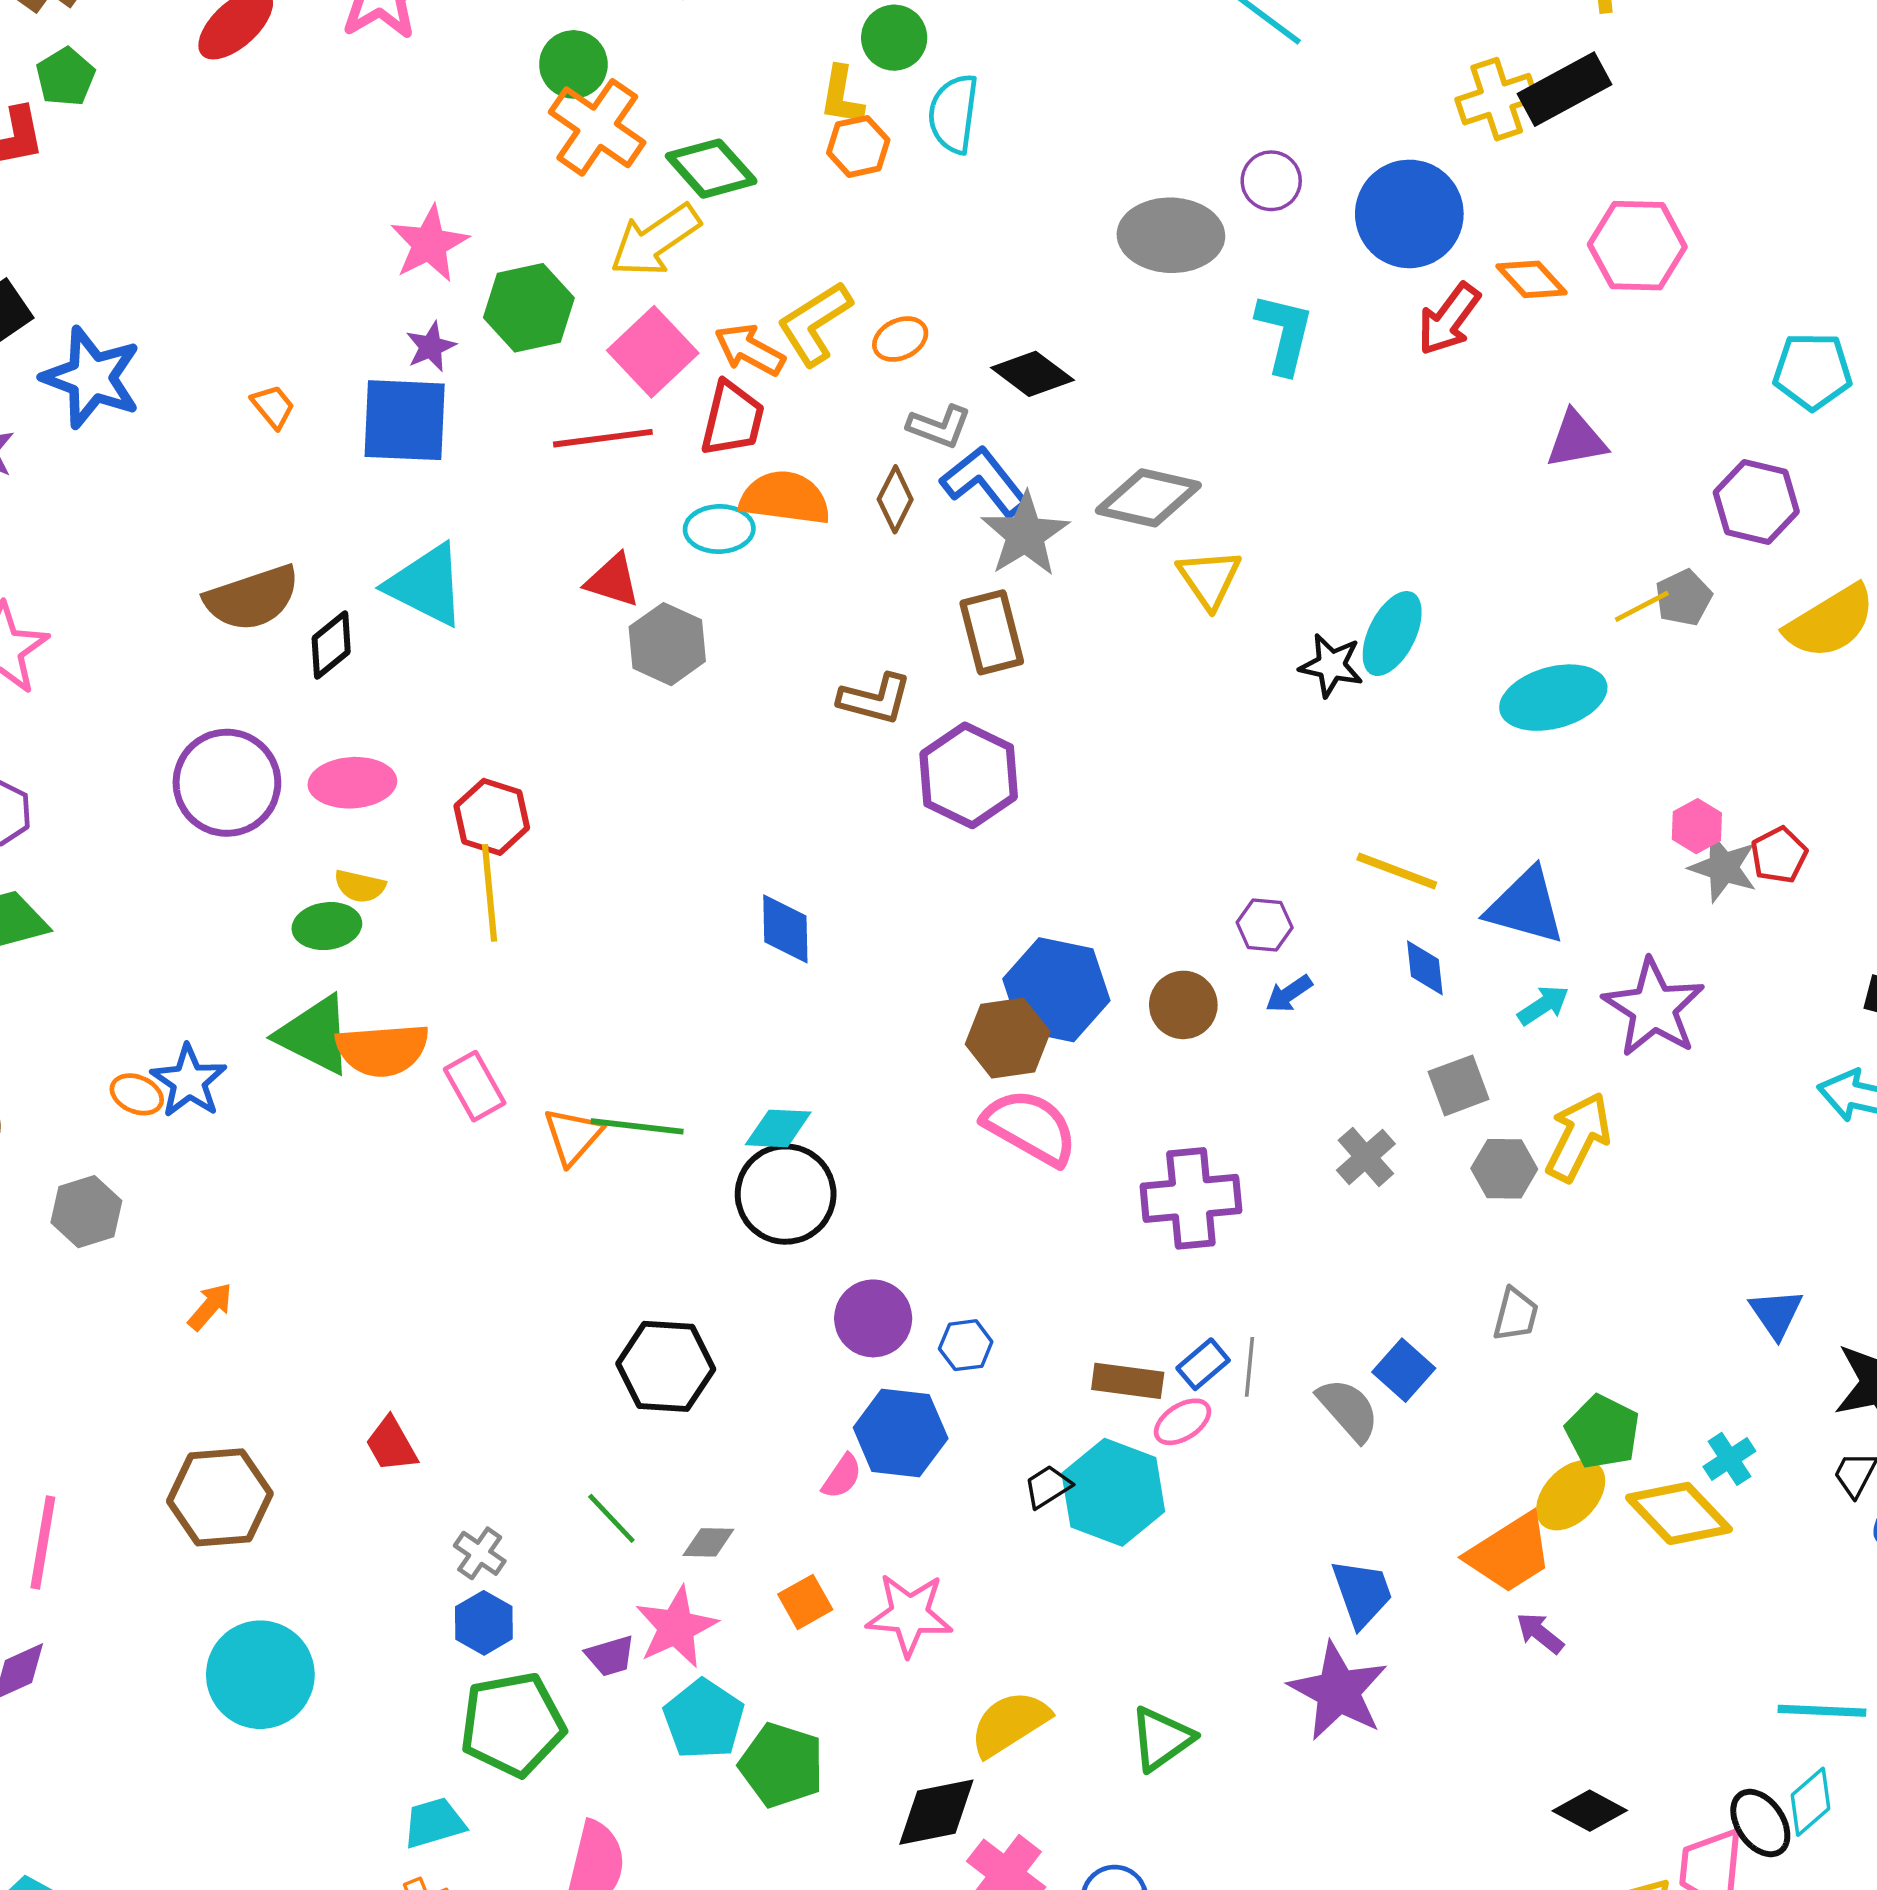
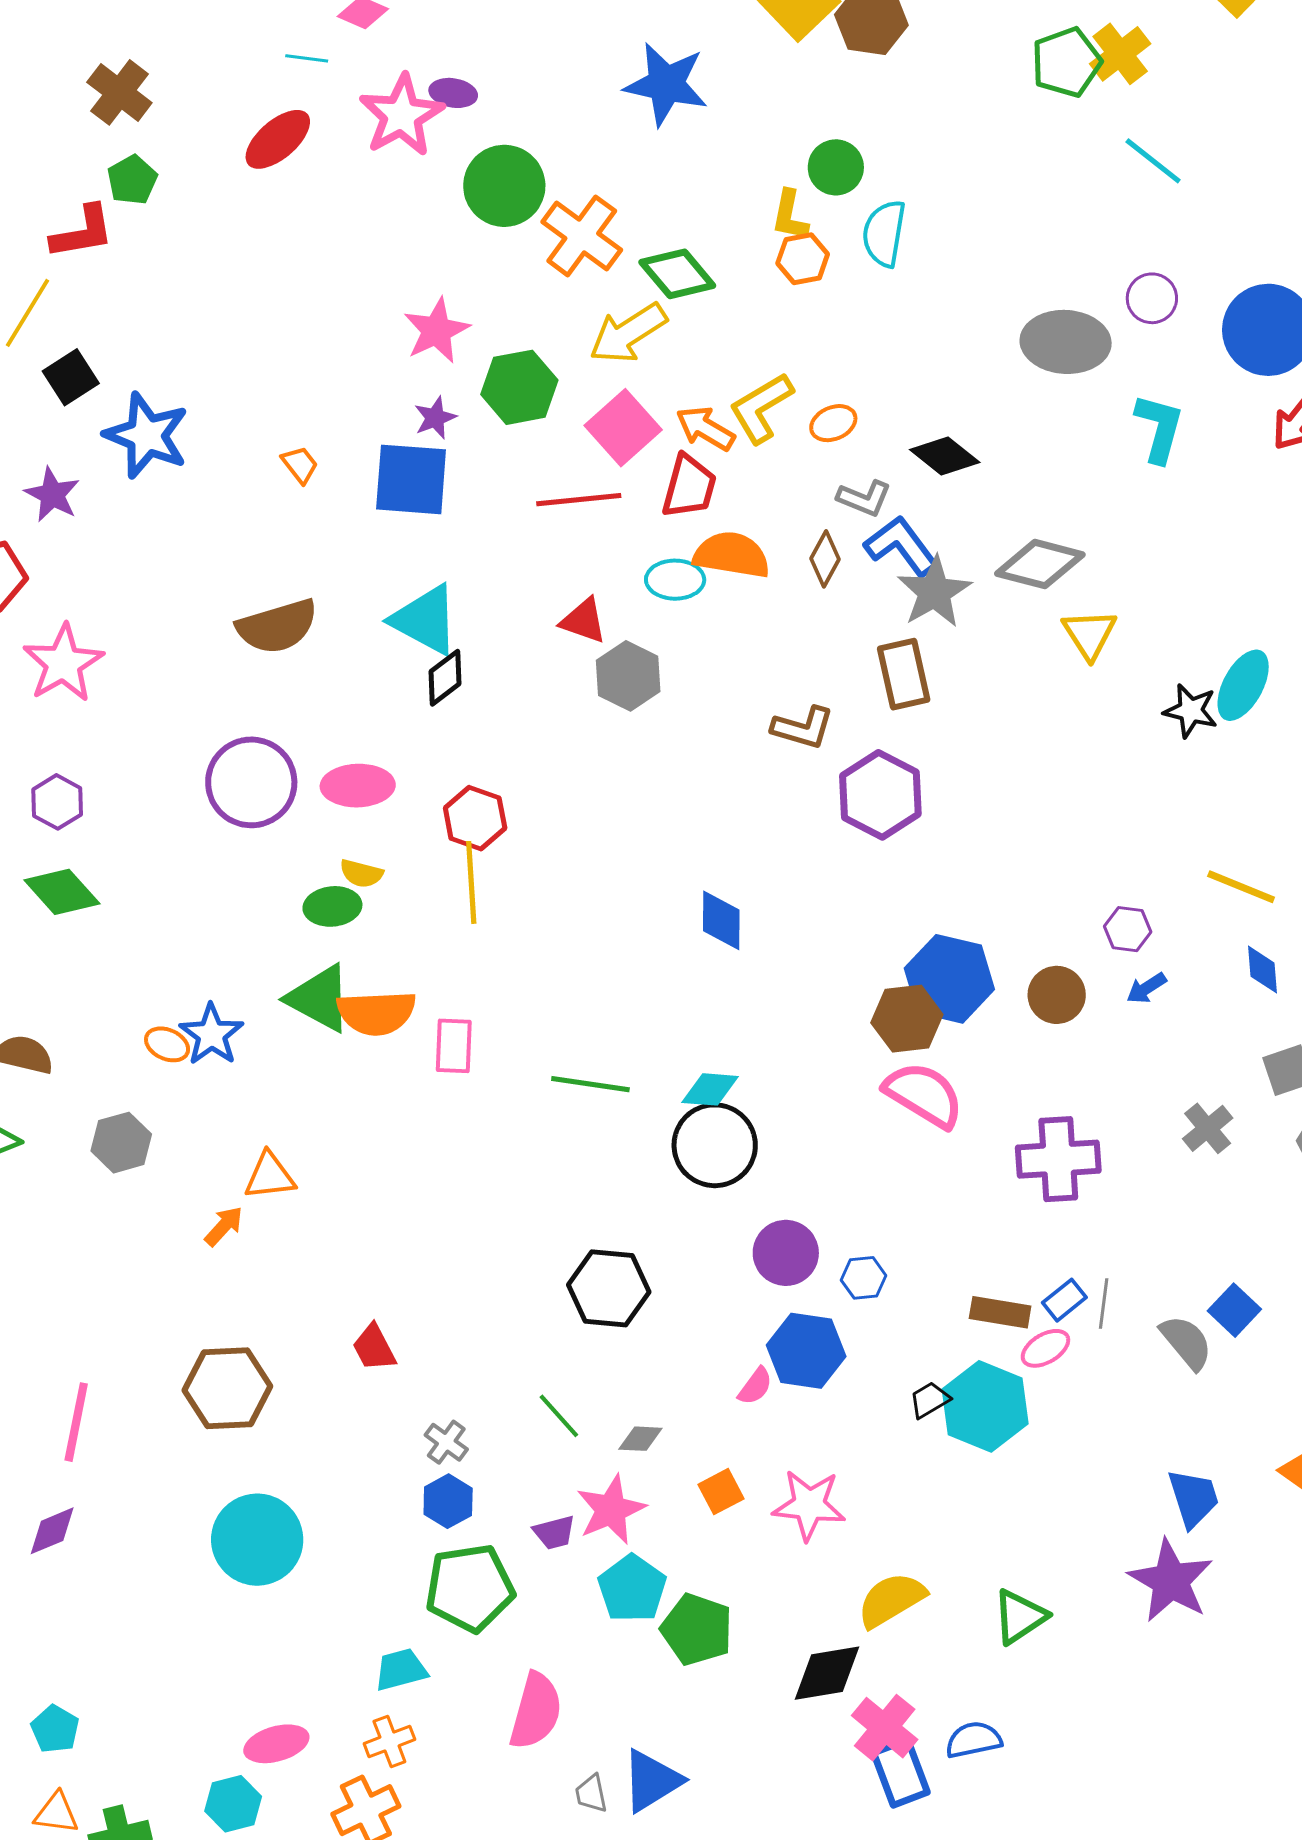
green circle: (573, 64) -> (504, 186), moved, size x1.4
black diamond: (331, 645) -> (445, 678), moved
pink rectangle: (475, 1086) -> (454, 1046), turned 30
orange triangle: (573, 1136) -> (270, 1176), moved, turned 40

